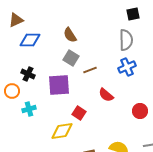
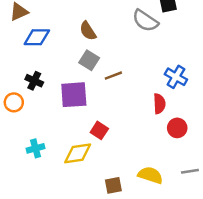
gray semicircle: (126, 40) -> (145, 21), moved, turned 125
blue cross: (127, 67) -> (176, 77), moved, turned -36
red semicircle: (106, 95) -> (159, 104), moved, turned -133
cyan cross: (29, 109) -> (36, 148), moved

